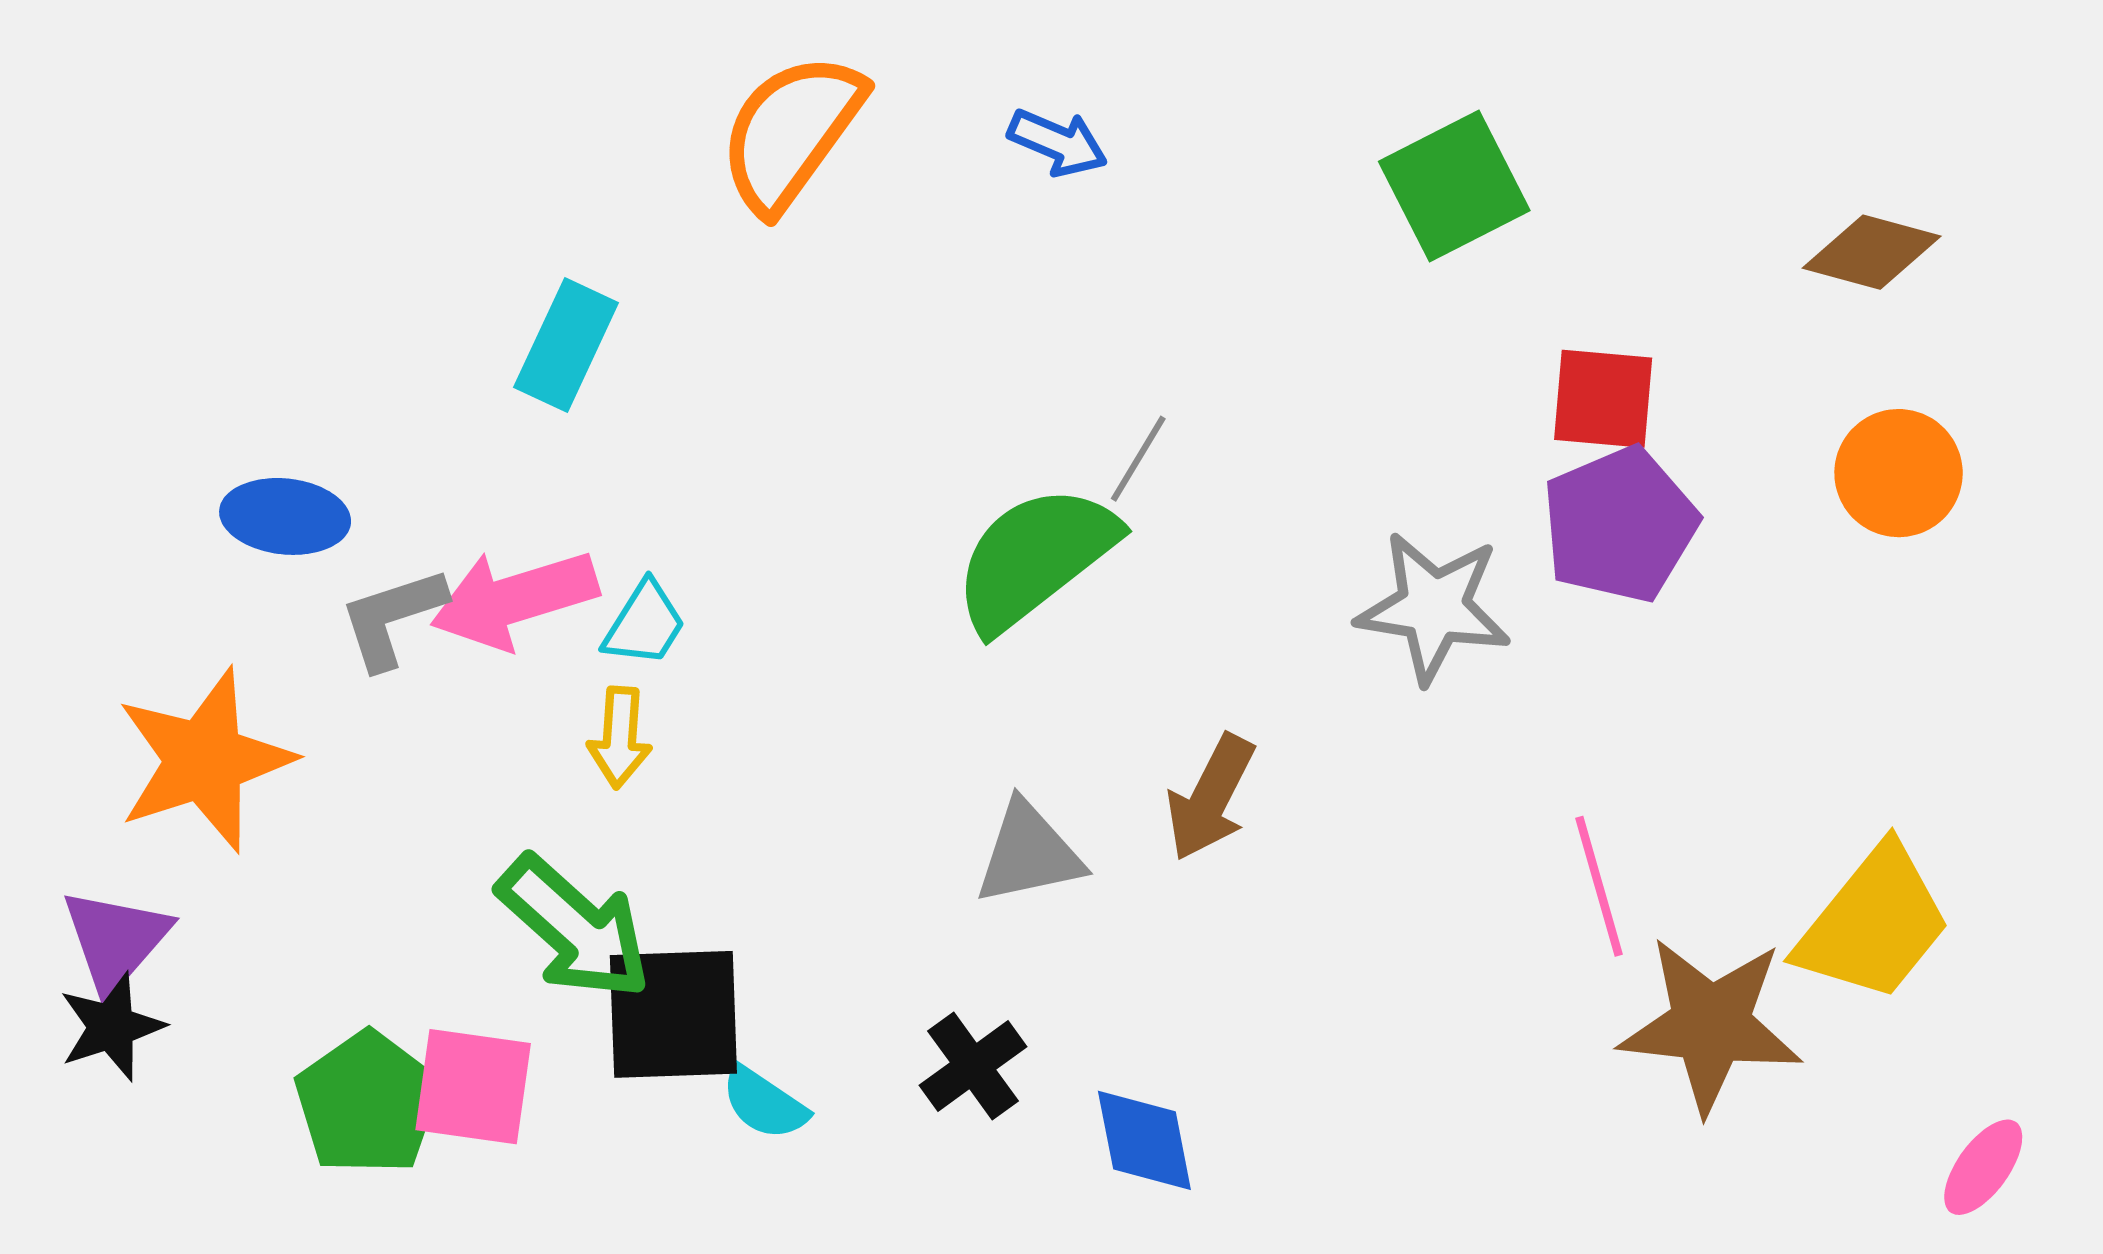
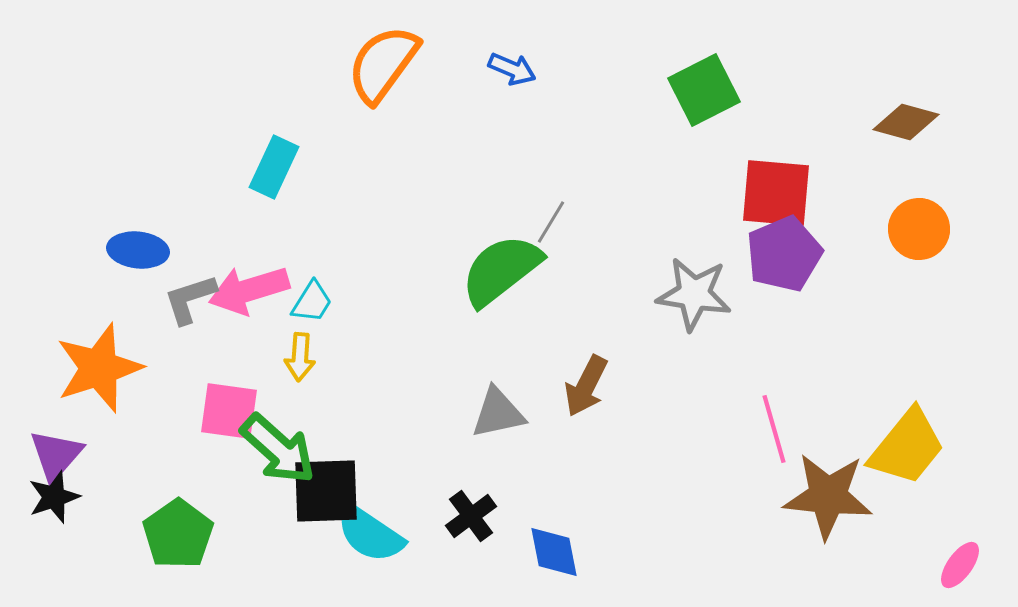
red square: (1603, 399) -> (776, 193), size x1.4
pink square: (473, 1087) -> (229, 411), moved
cyan semicircle: (764, 1103) -> (370, 534), size x1.6

